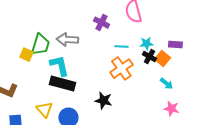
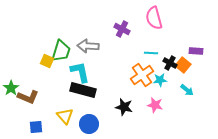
cyan star: (146, 44) -> (160, 80), moved
cyan line: (121, 47) -> (151, 53), moved
pink star: (171, 109) -> (155, 105), moved

